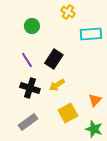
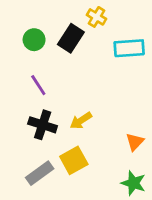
green circle: (32, 26) -> (34, 40), moved
black rectangle: (54, 59) -> (71, 38), moved
yellow square: (68, 113) -> (74, 160), moved

